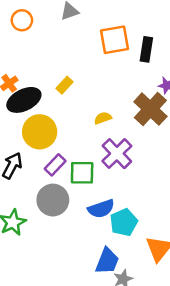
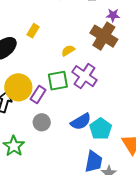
yellow circle: (40, 132) -> (18, 87), moved
green square: (82, 173) -> (58, 81), moved
gray circle: (53, 200) -> (42, 122), size x0.7

